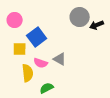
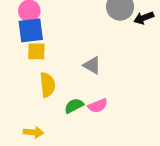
blue square: (37, 37) -> (31, 30), moved, turned 30
pink semicircle: (41, 63) -> (98, 106), moved, turned -40

